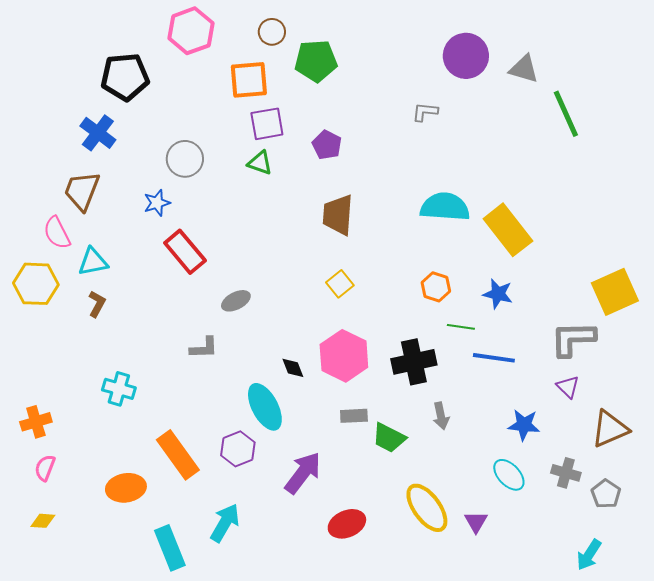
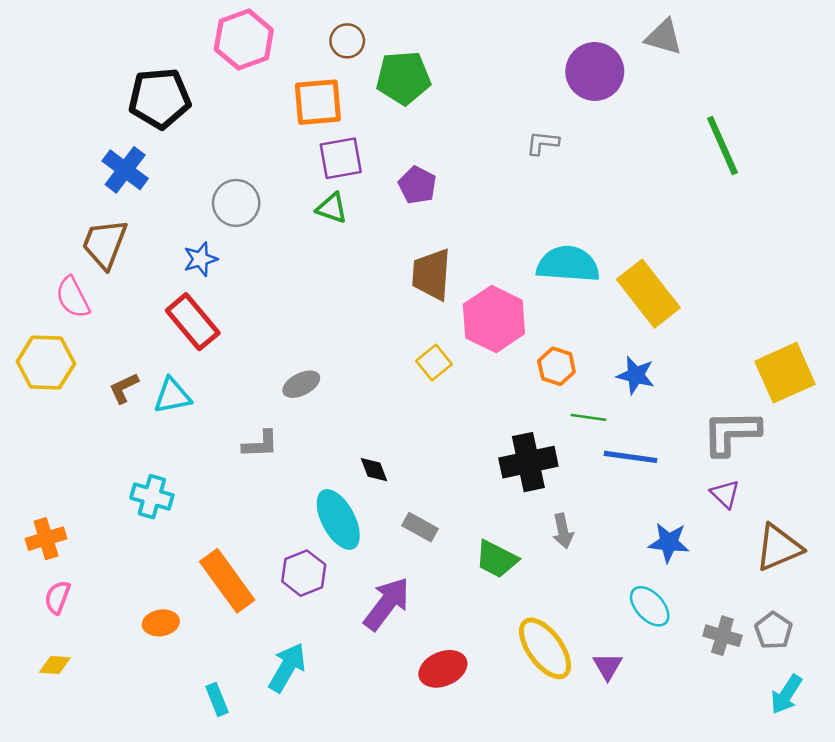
gray triangle: (524, 69) -> (664, 37), moved
red rectangle: (185, 252) -> (193, 322), moved
cyan triangle: (93, 262) -> (172, 396), moved
brown L-shape: (97, 304) -> (124, 388), turned -144
pink hexagon: (344, 356) -> (494, 319), moved
gray rectangle: (354, 416) -> (420, 527), moved, turned 32
gray cross: (566, 473) -> (722, 636), moved
orange ellipse: (126, 488) -> (161, 623), size x0.7
cyan rectangle: (170, 548) -> (217, 699), size x0.6
cyan arrow: (589, 555) -> (786, 694), moved

